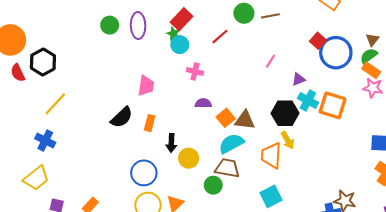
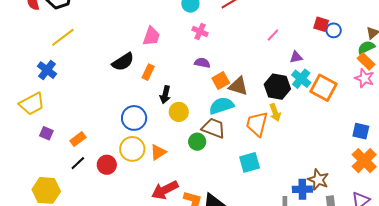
red square: (318, 41) -> (321, 24), turned -35
blue circle: (336, 53) -> (334, 30), moved, size x0.5

